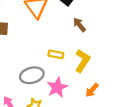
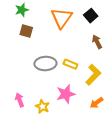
gray ellipse: (32, 75) -> (45, 64), moved

